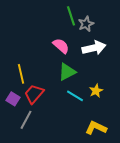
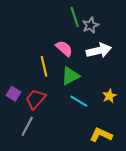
yellow line: (21, 74) -> (44, 66), moved
yellow star: (96, 91) -> (109, 96), moved
purple square: (13, 99) -> (13, 94), moved

